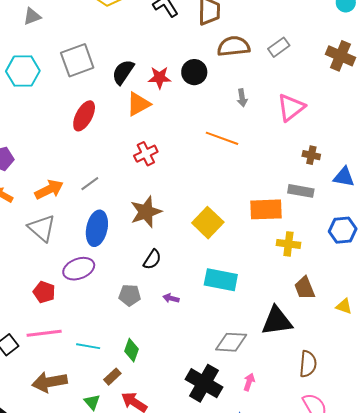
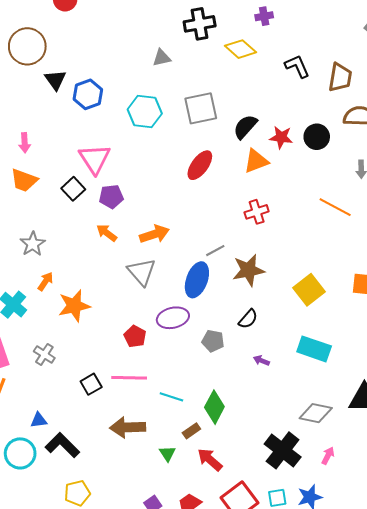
gray line: (90, 184) -> (215, 251), moved
gray pentagon: (130, 295) -> (213, 341), moved
green diamond: (132, 350) -> (214, 407), size x1.4

